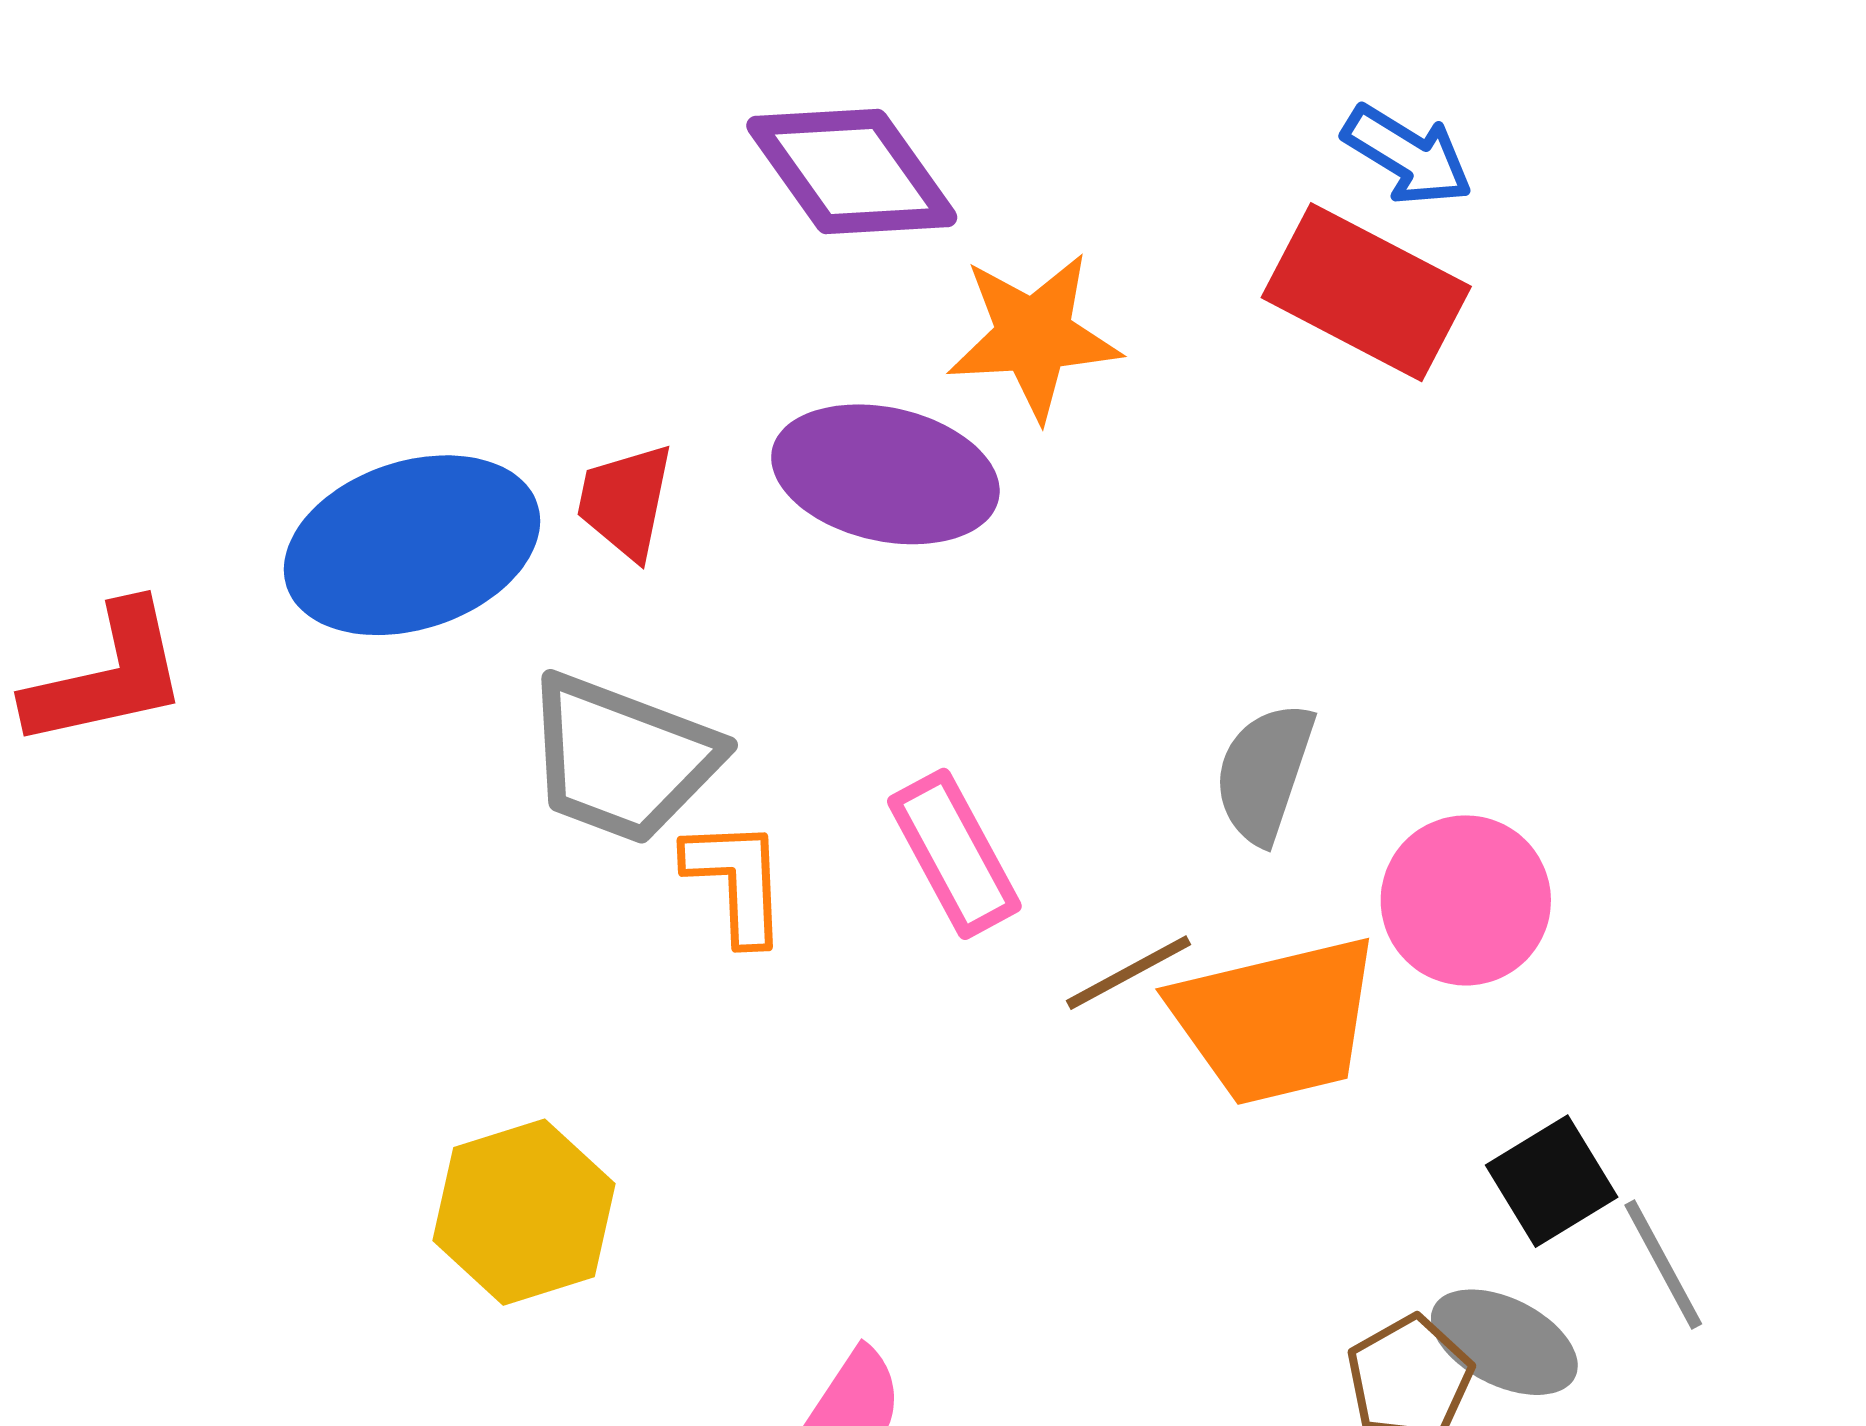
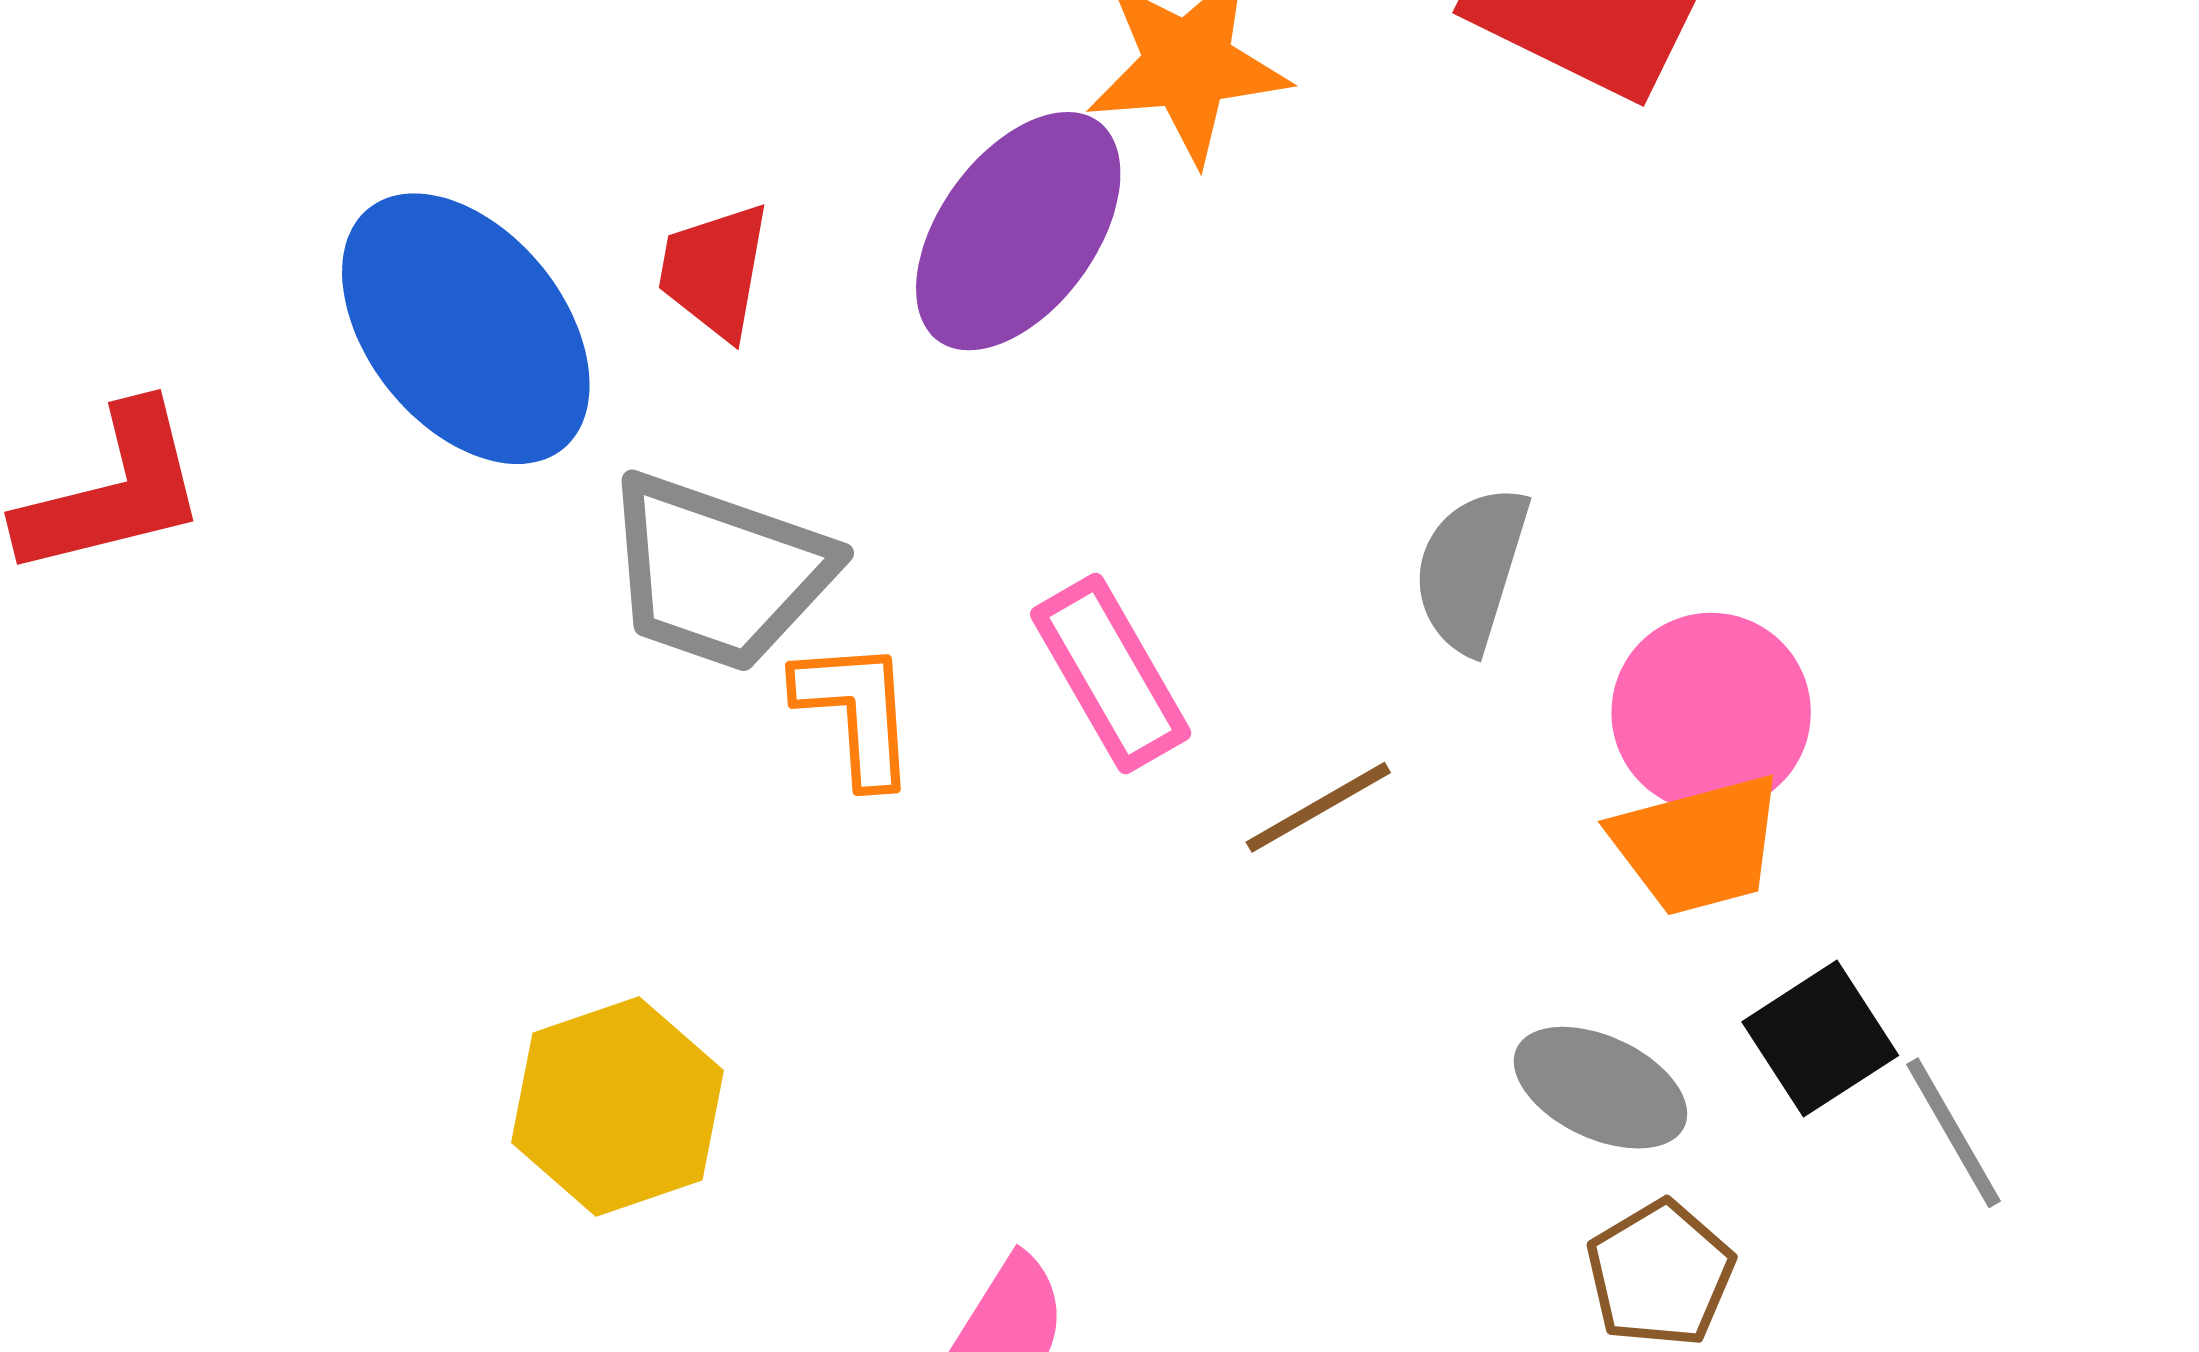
purple ellipse: (885, 474) -> (1018, 231), turned -65
blue ellipse: (412, 545) -> (466, 329), turned 71
orange trapezoid: (1276, 1020) -> (1698, 845), moved, size x0.7
gray ellipse: (1504, 1342) -> (1600, 1088), moved

